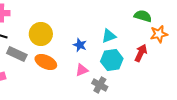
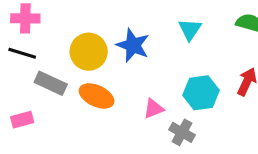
cyan triangle: (109, 36) -> (190, 29), moved, turned -35
blue star: (80, 45) -> (133, 45), moved, size x1.5

